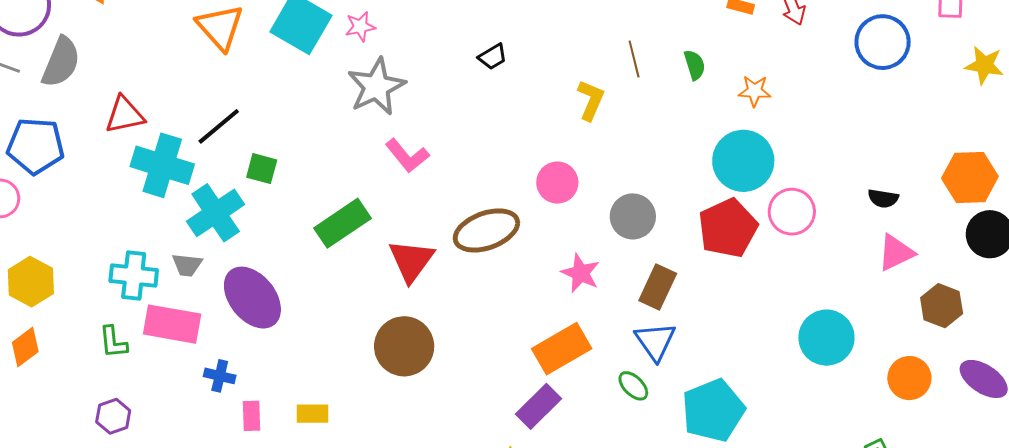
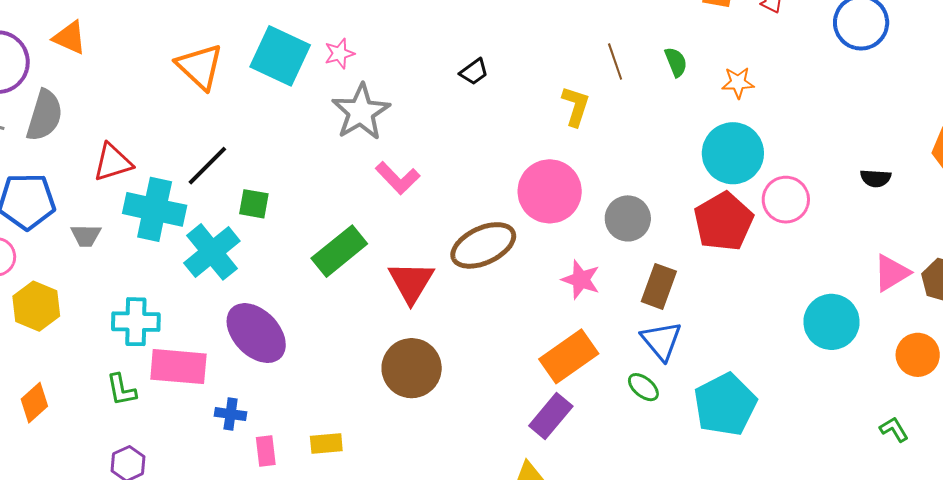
pink circle: (557, 183) -> (550, 191), size x1.5
pink triangle: (896, 253) -> (892, 273), moved
gray trapezoid: (187, 265) -> (86, 235), moved
yellow hexagon: (31, 282) -> (36, 306), moved

